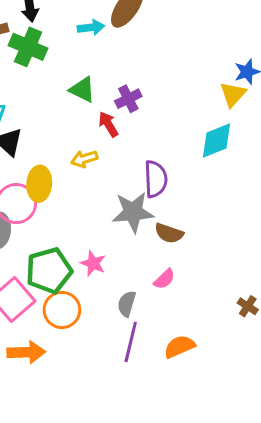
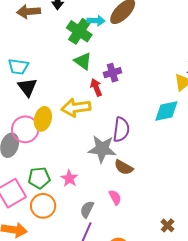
green cross: (28, 47) -> (79, 31), moved
yellow arrow: (84, 159) -> (76, 108), size x1.6
green pentagon: (49, 271) -> (39, 178), size x0.7
pink semicircle: (164, 279) -> (115, 197), turned -84

